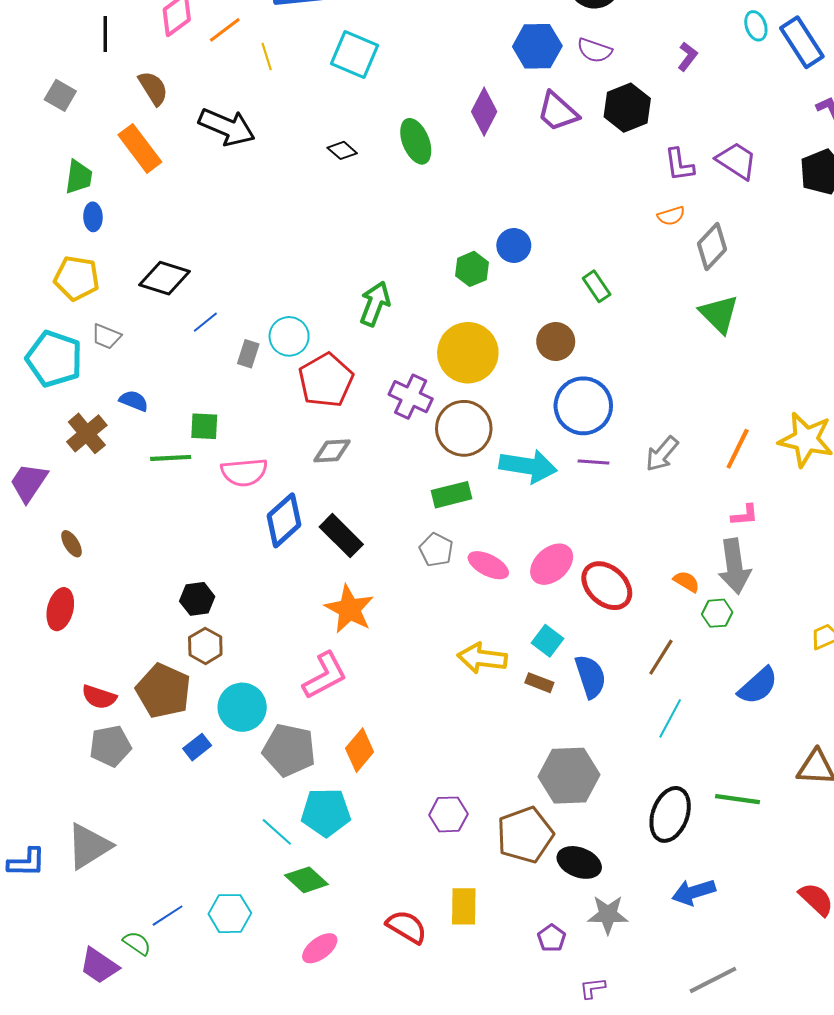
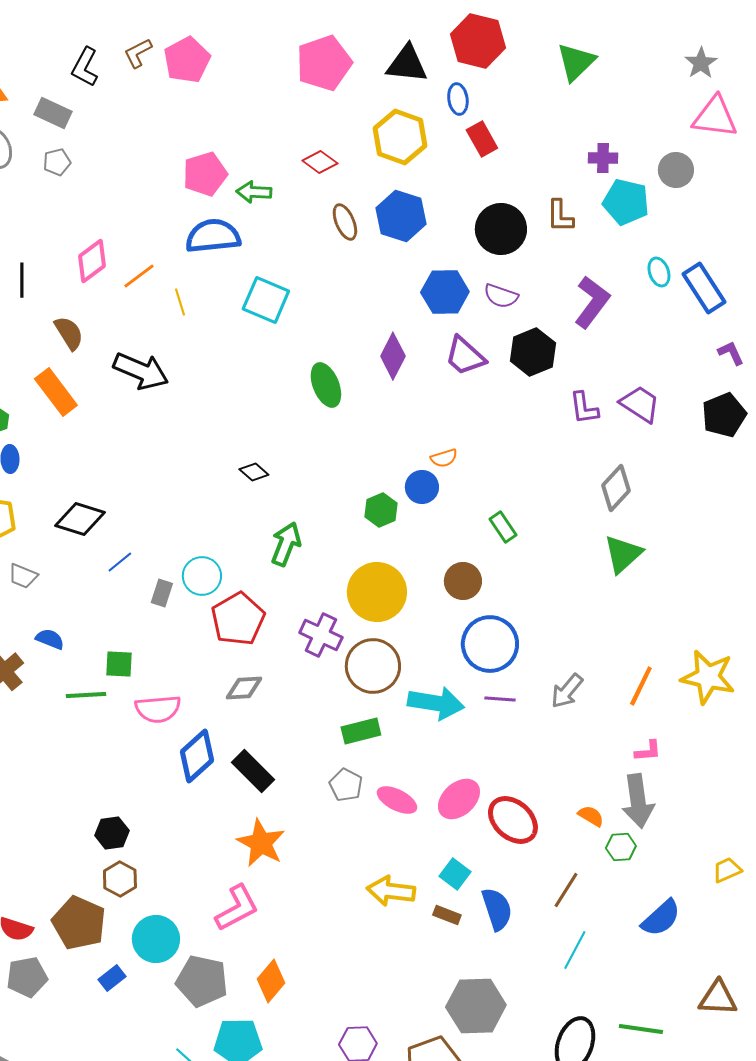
purple L-shape: (687, 56) -> (592, 302), size x1.8
black diamond: (342, 150) -> (254, 472), moved
orange semicircle: (671, 216) -> (444, 458), moved
green triangle: (719, 314) -> (623, 554), turned 33

